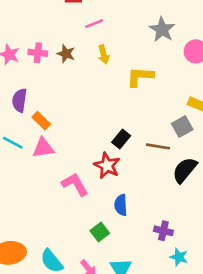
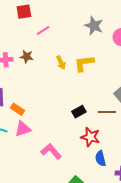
yellow arrow: (104, 54) -> (61, 63), moved
black rectangle: (121, 139) -> (79, 112), turned 32
red star: (107, 166) -> (90, 137), moved
blue semicircle: (121, 205) -> (101, 158), moved

